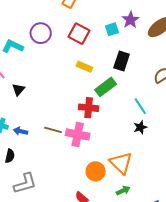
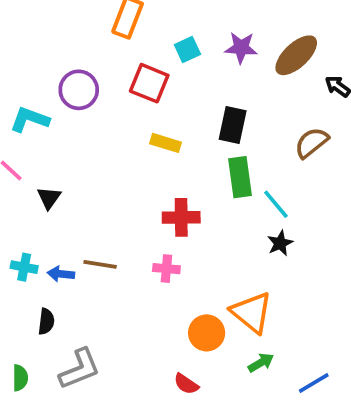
purple star: (131, 20) -> (241, 48), turned -30
cyan square: (112, 29) -> (187, 49), moved
green rectangle: (106, 87) -> (240, 177), moved, turned -55
brown line: (53, 130) -> (100, 264), moved
pink cross: (78, 134) -> (166, 269), size x0.6

